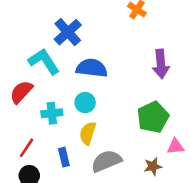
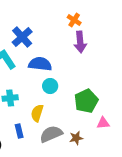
purple arrow: (161, 64) -> (80, 42), moved
cyan circle: (85, 103) -> (50, 86), moved
brown star: (153, 166) -> (76, 138), moved

